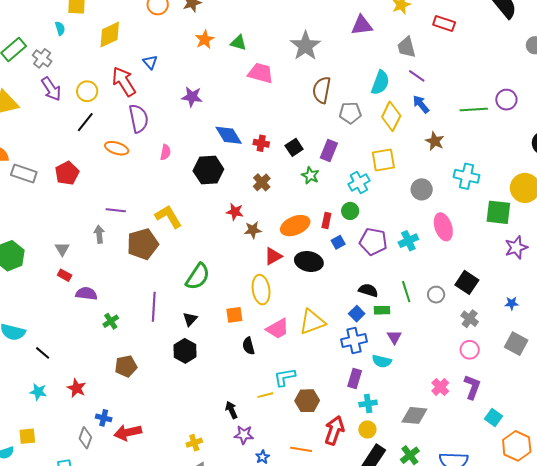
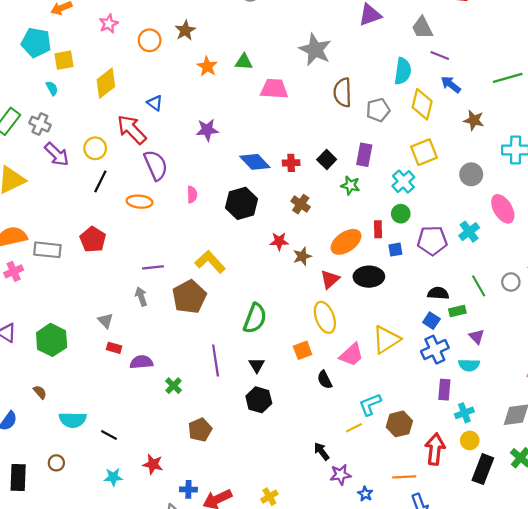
blue square: (338, 242) -> (395, 250), turned 32
yellow cross: (194, 443) -> (269, 497), moved

